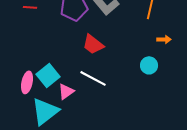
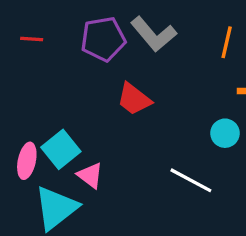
white line: (93, 78) -> (191, 180), moved
pink triangle: (66, 91) -> (90, 175), turned -48

